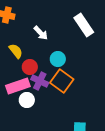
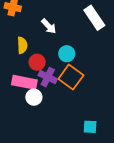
yellow semicircle: (16, 51) -> (22, 45), turned 35
pink rectangle: (18, 86) -> (24, 82), turned 30

